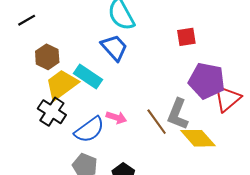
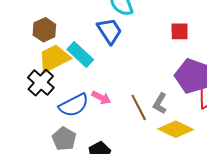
gray L-shape: (178, 114) -> (160, 103), size x0.7
yellow diamond: (198, 138) -> (176, 129), turned -32

